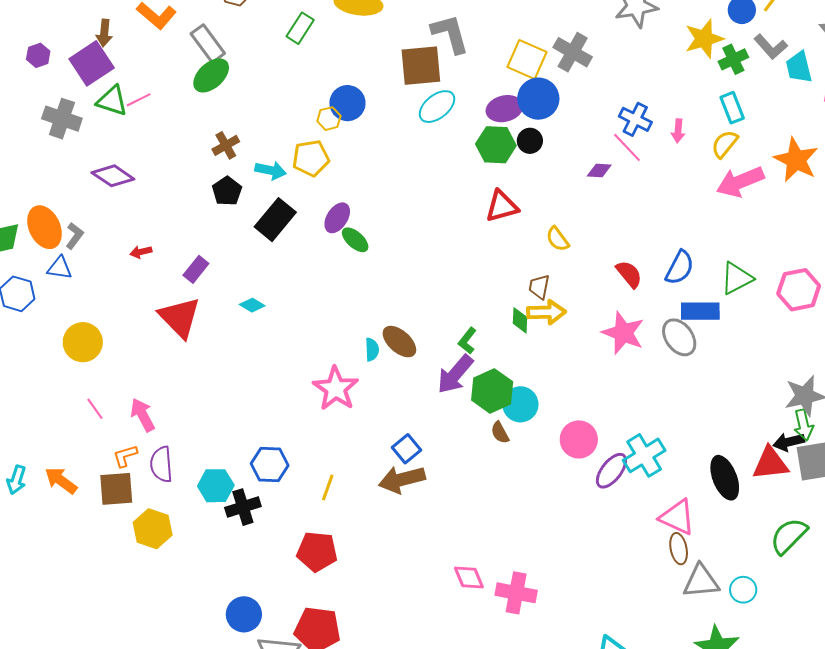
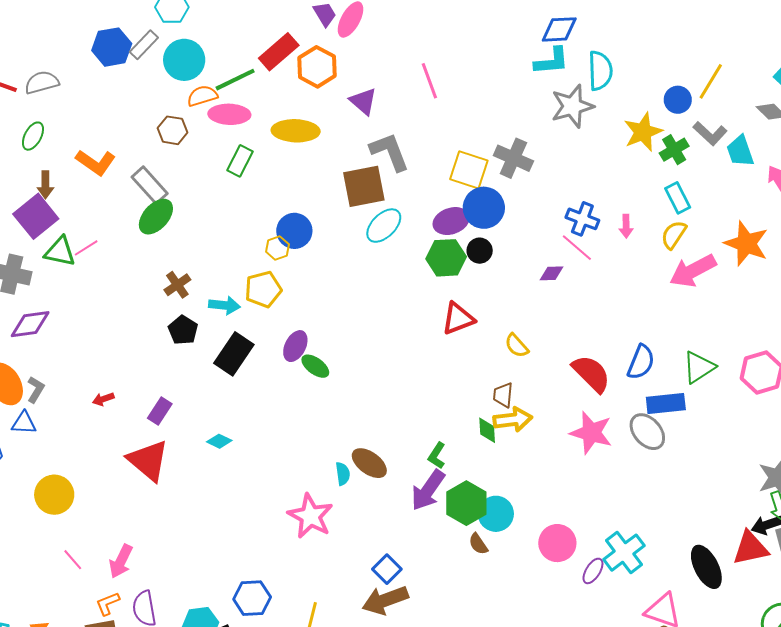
purple diamond: (113, 176) -> (30, 324), moved, turned -36
red semicircle: (629, 274) -> (591, 374), size x1.4
pink arrow: (143, 415) -> (121, 561), turned -120
purple ellipse: (611, 471) -> (593, 571), size x0.7

